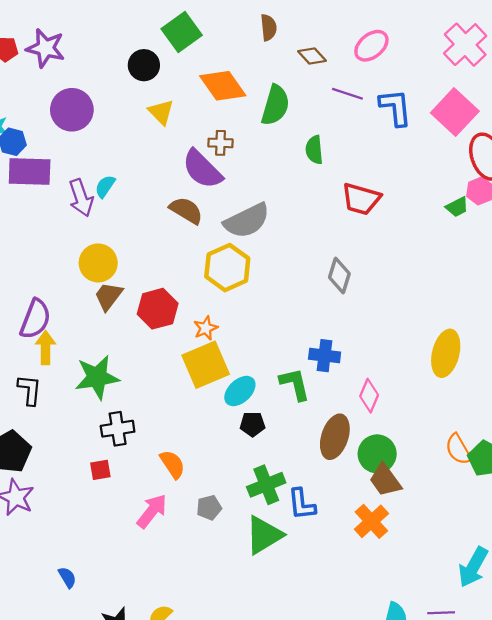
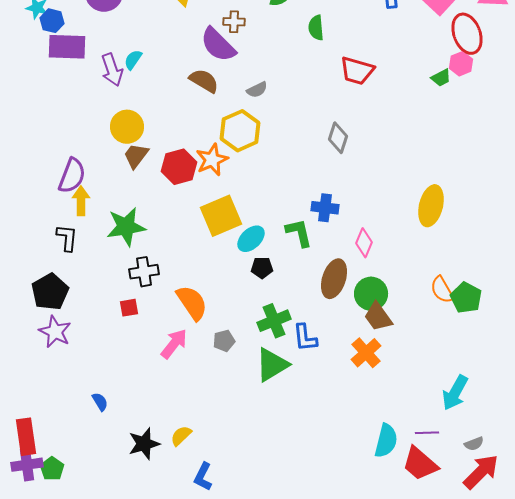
gray semicircle: (247, 221) -> (257, 90), size x0.5
orange star: (206, 328) -> (212, 160), moved, size x1.5
orange semicircle: (172, 464) -> (192, 303), size x1.4

